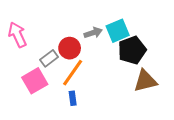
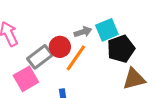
gray rectangle: (49, 58) -> (40, 57), size x1.4
orange line: (73, 73) -> (76, 58), moved

